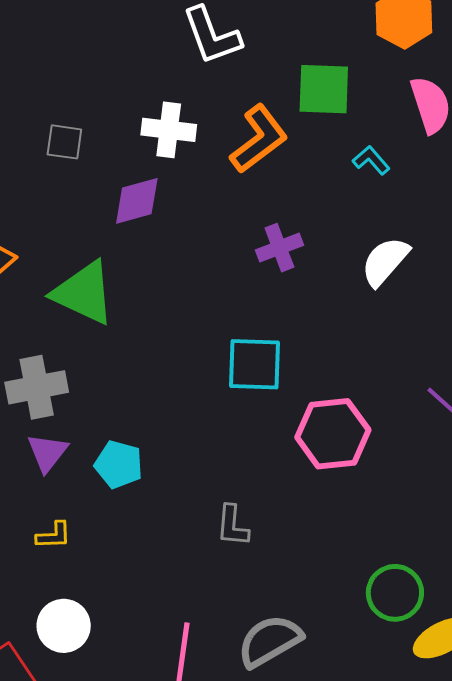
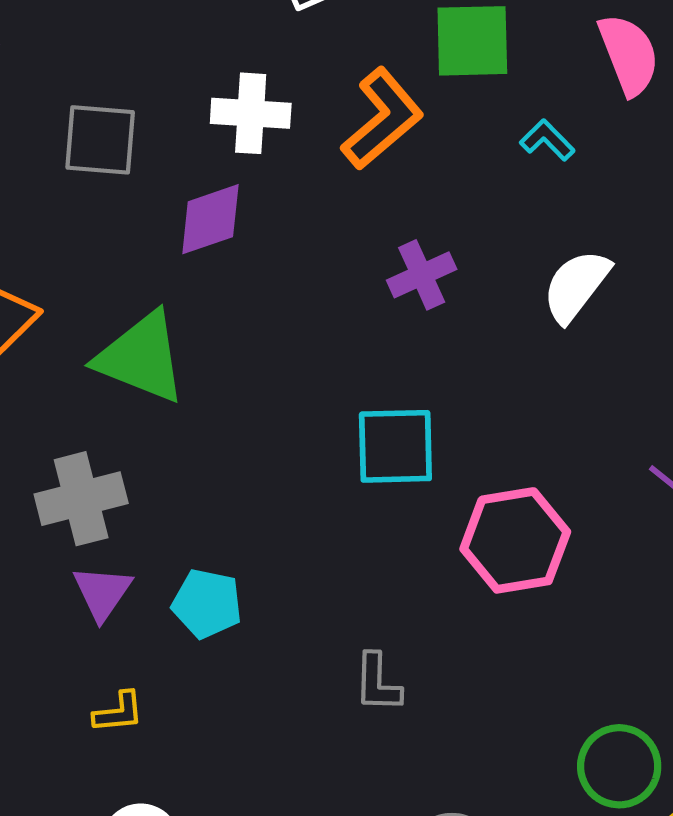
gray square: (64, 142) -> (100, 140), size x1.4

